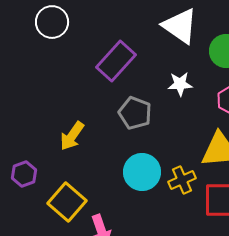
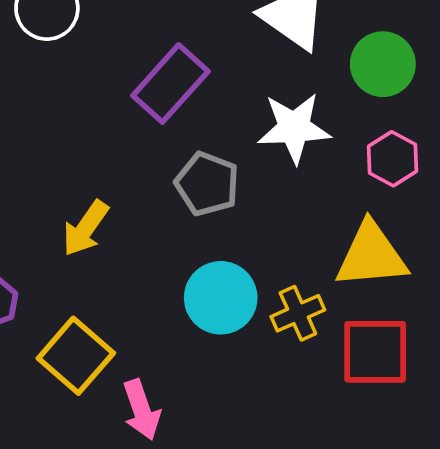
white star: (180, 84) -> (294, 128), size x1.5

